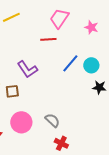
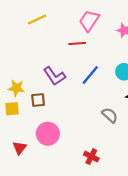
blue line: (70, 63) -> (90, 75), moved
gray semicircle: (52, 120) -> (110, 115), moved

